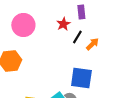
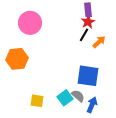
red star: (63, 24) -> (88, 22), moved

